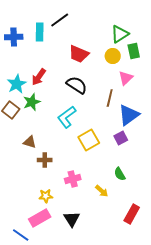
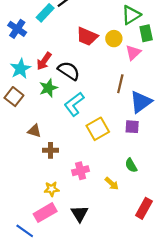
cyan rectangle: (40, 32) -> (45, 13), turned 42
blue cross: (14, 37) -> (17, 29), moved, turned 36
yellow circle: (113, 56) -> (114, 39), moved
pink triangle: (126, 78) -> (133, 53), moved
black semicircle: (77, 85) -> (69, 71), moved
green star: (32, 102) -> (48, 88), moved
purple square: (121, 138) -> (132, 127), turned 32

